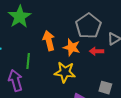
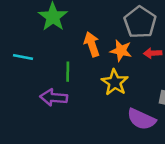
yellow star: (65, 72) -> (115, 82), turned 30
purple arrow: (15, 81) -> (54, 97), turned -65

